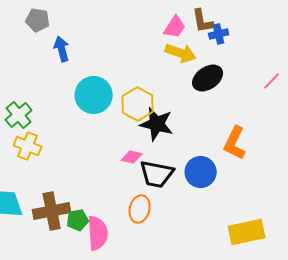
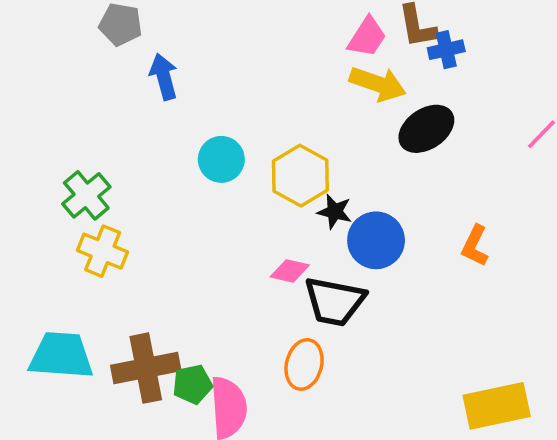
cyan circle: (94, 95) -> (221, 159), size x0.7
black star: (157, 124) -> (335, 212), size x0.6
orange L-shape: (235, 143) -> (475, 246), size x0.7
blue circle: (201, 172) -> (376, 240), moved

